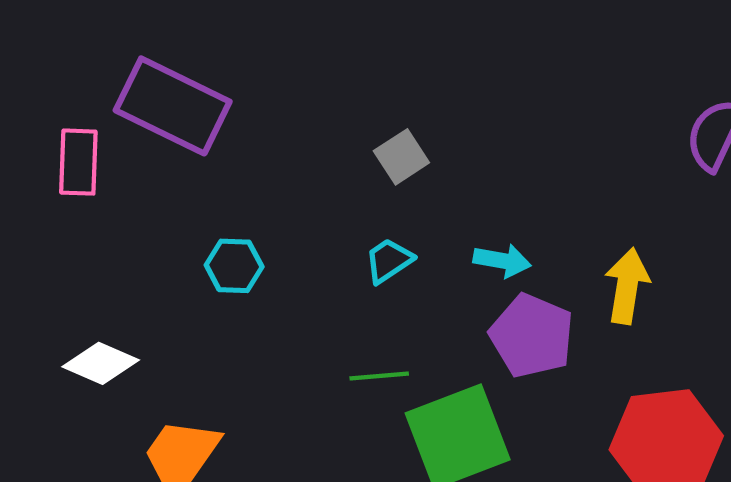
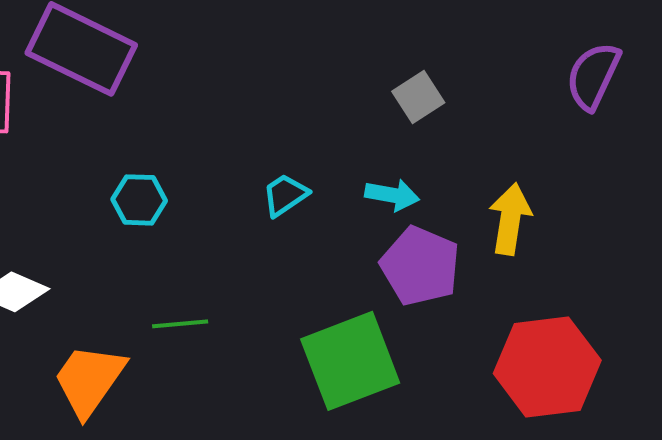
gray square: (401, 157) -> (418, 97), moved
green line: (379, 376) -> (180, 324), moved

